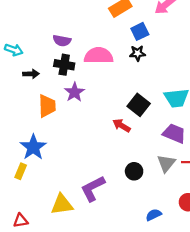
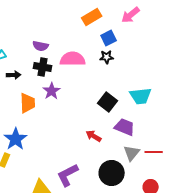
red arrow: (121, 125) -> (94, 136), moved
purple trapezoid: (174, 133) -> (125, 127), moved
black circle: (134, 171) -> (112, 173), moved, size x1.6

